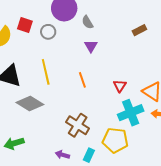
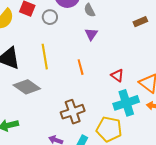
red triangle: (120, 86) -> (117, 75), turned -32
brown cross: (78, 125) -> (73, 112), turned 35

